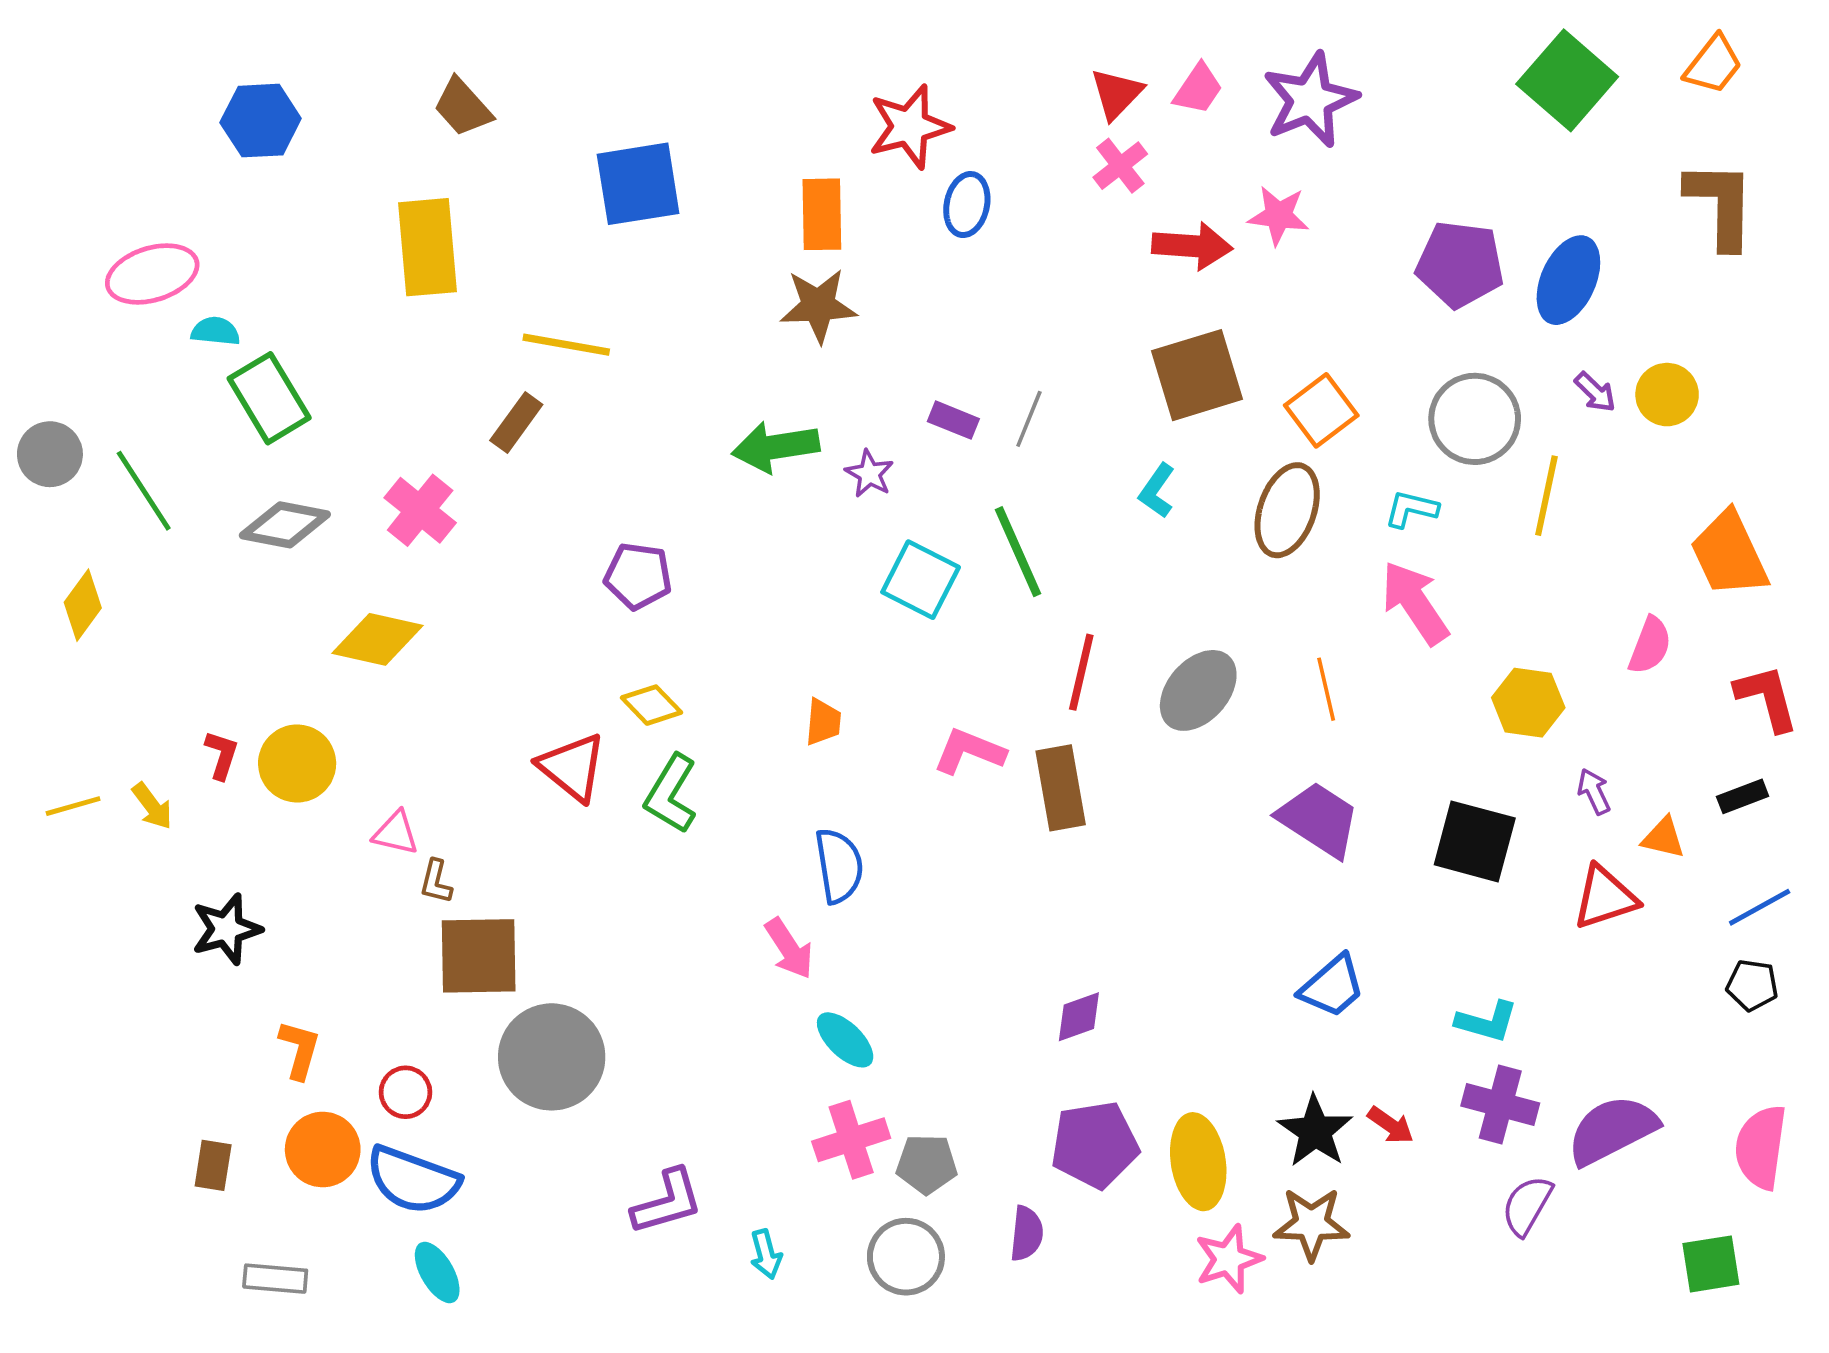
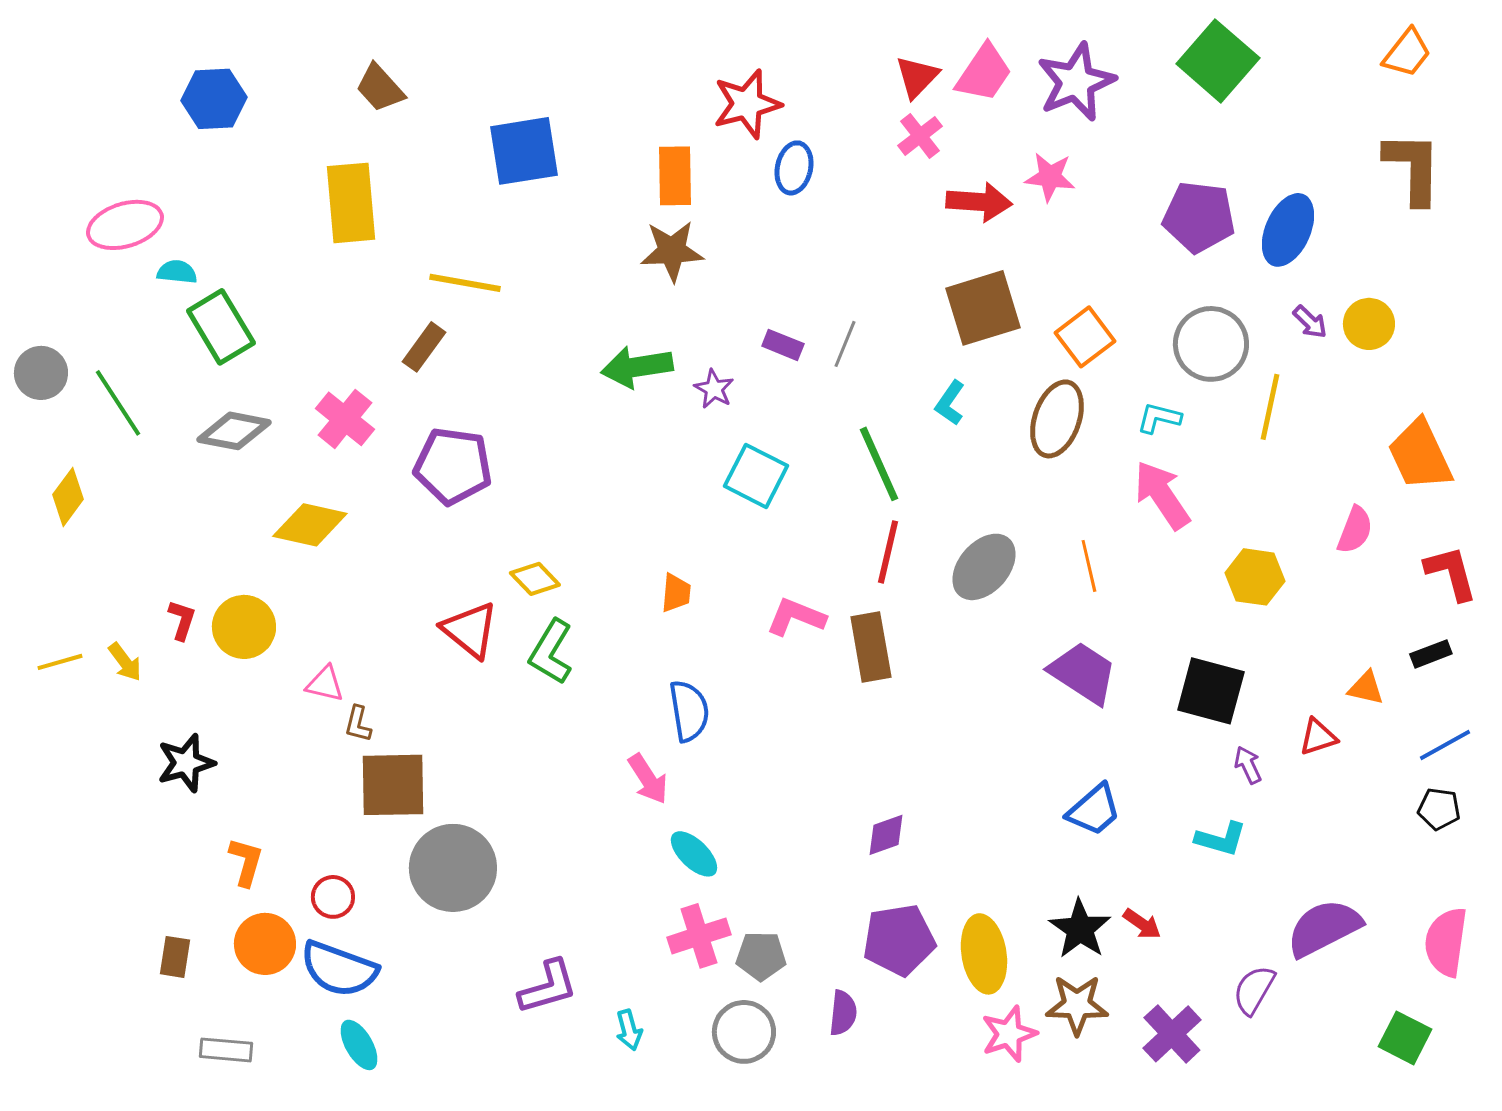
green square: (1567, 80) -> (1218, 61), moved
pink trapezoid: (1198, 89) -> (984, 73), size x1.4
green line: (1018, 552) -> (879, 464), moved
purple pentagon: (638, 576) -> (453, 466), moved, size x1.4
purple arrow: (1594, 791) -> (1248, 765), moved
red triangle: (1605, 897) -> (1318, 737), size x0.7
purple cross: (1500, 1104) -> (1172, 1034), moved, turned 32
green square: (1711, 1264) -> (1405, 1038), turned 36

